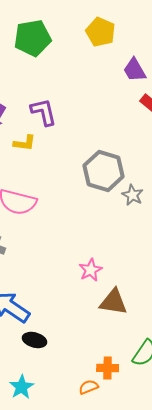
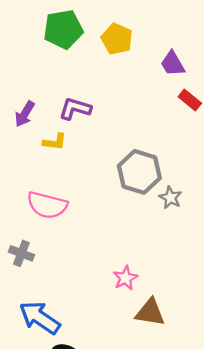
yellow pentagon: (101, 32) -> (117, 39), moved
purple L-shape: (44, 112) -> (75, 109), turned -60

